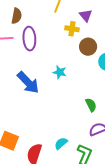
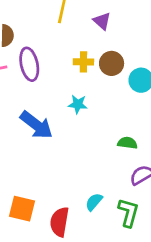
yellow cross: (72, 29) -> (83, 62), moved
green semicircle: (91, 105) -> (127, 143), turned -48

